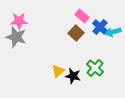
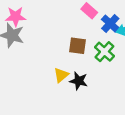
brown square: (76, 33) -> (78, 46), moved, turned -35
green cross: (95, 68) -> (104, 52), moved

